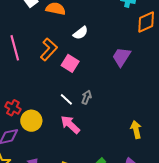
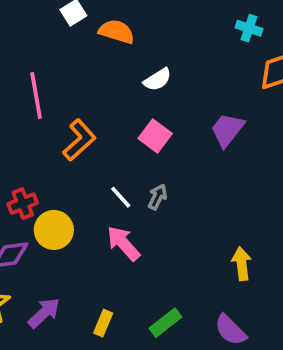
orange L-shape: (49, 49) -> (79, 140), moved
pink square: (70, 63) -> (155, 136), moved
red cross: (13, 108) -> (23, 204), turned 35

